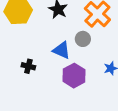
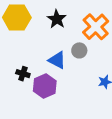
purple hexagon: (74, 76) -> (45, 86), moved

